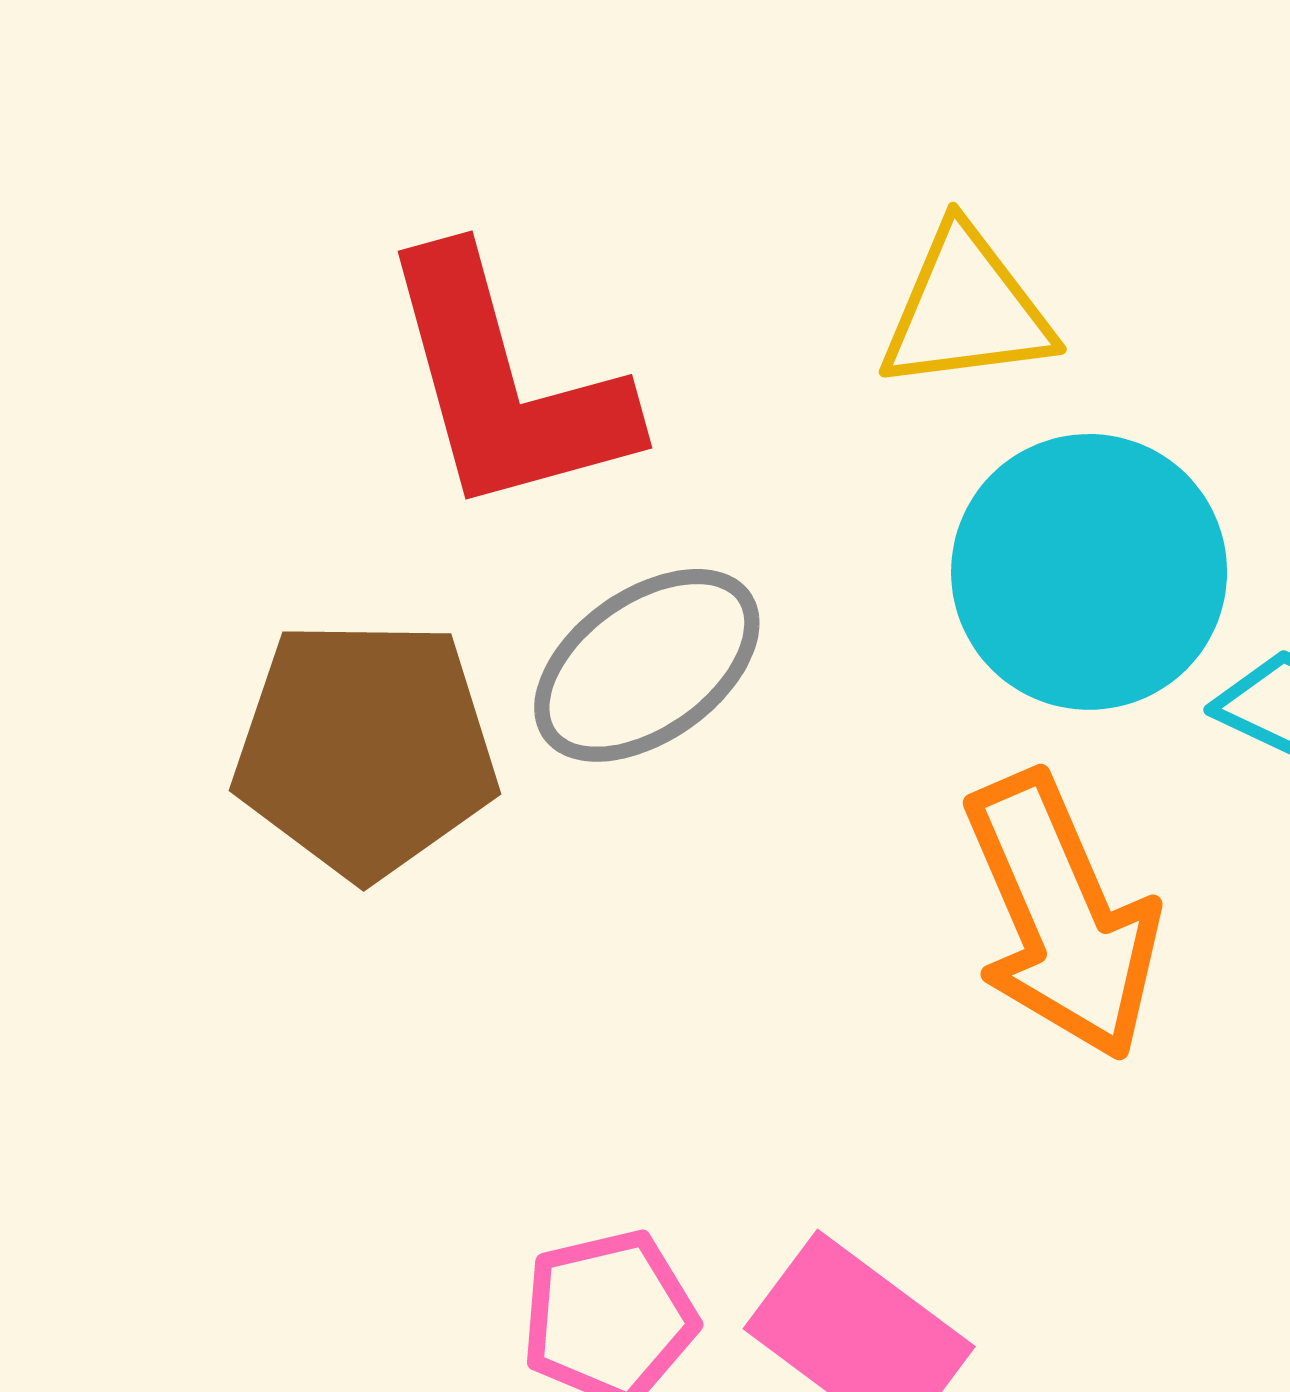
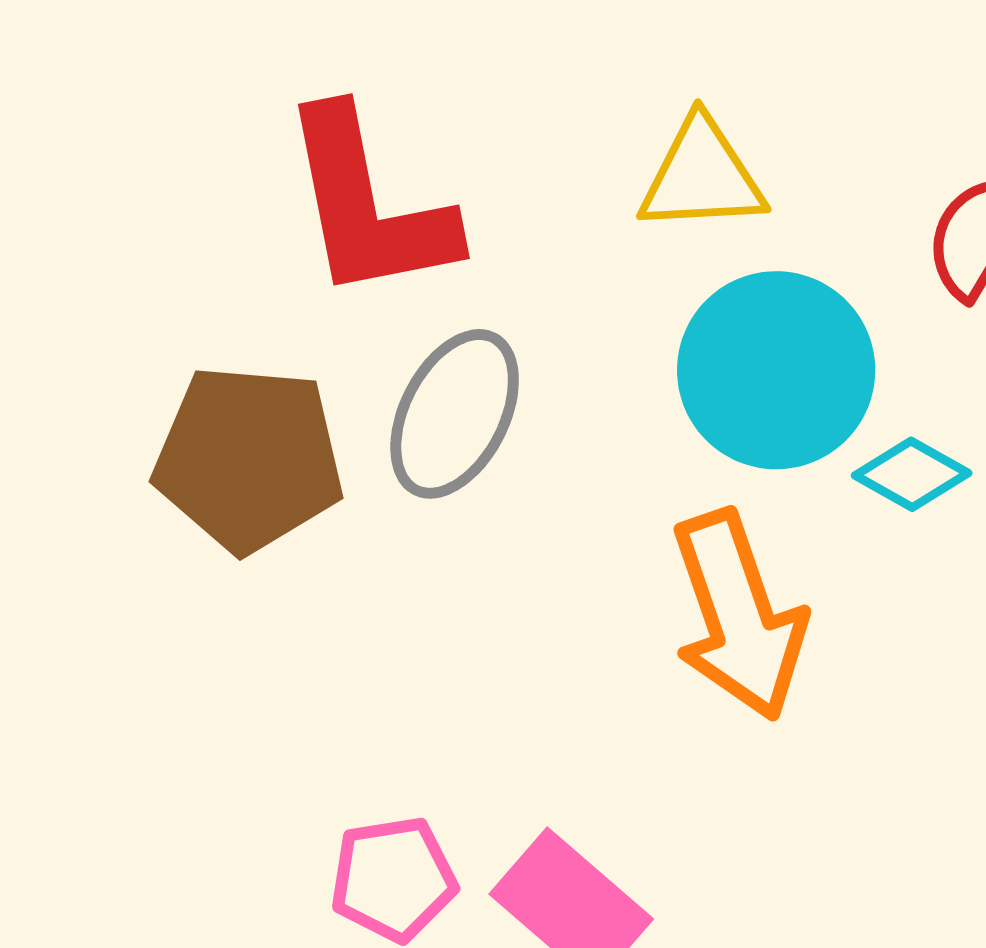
gray ellipse: (647, 665) -> (455, 414), turned -32

